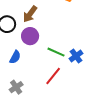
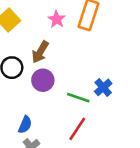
blue cross: (76, 56) -> (103, 87), moved
blue semicircle: (15, 57) -> (25, 125), moved

